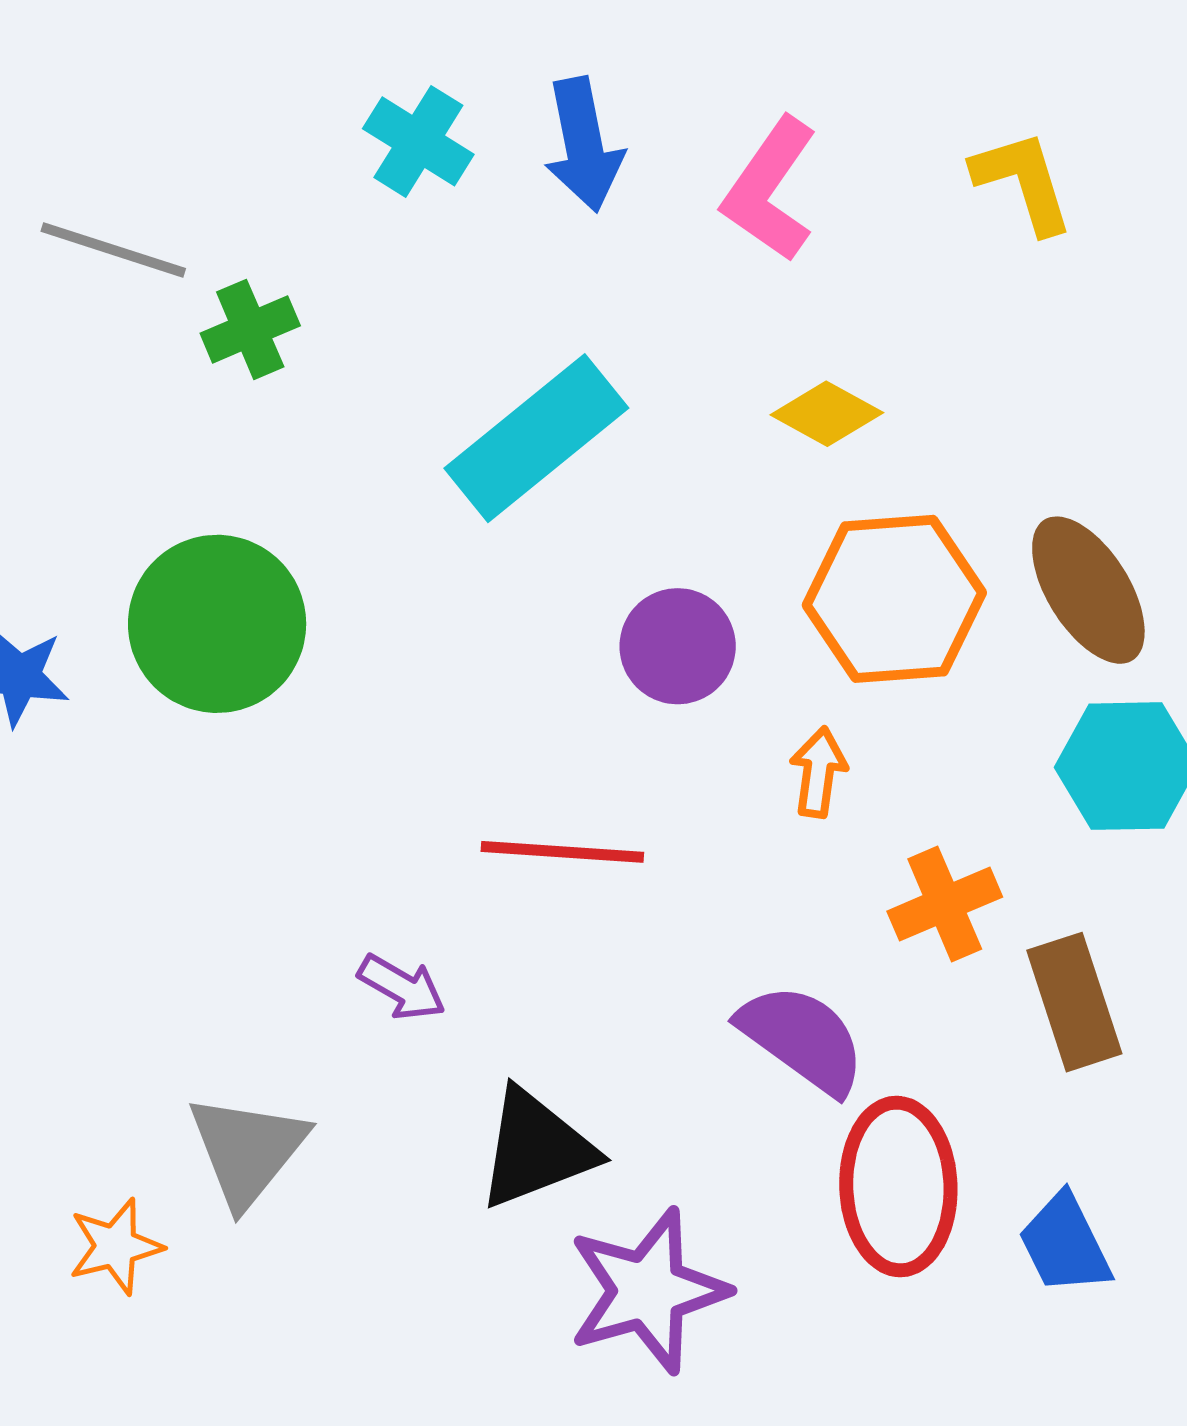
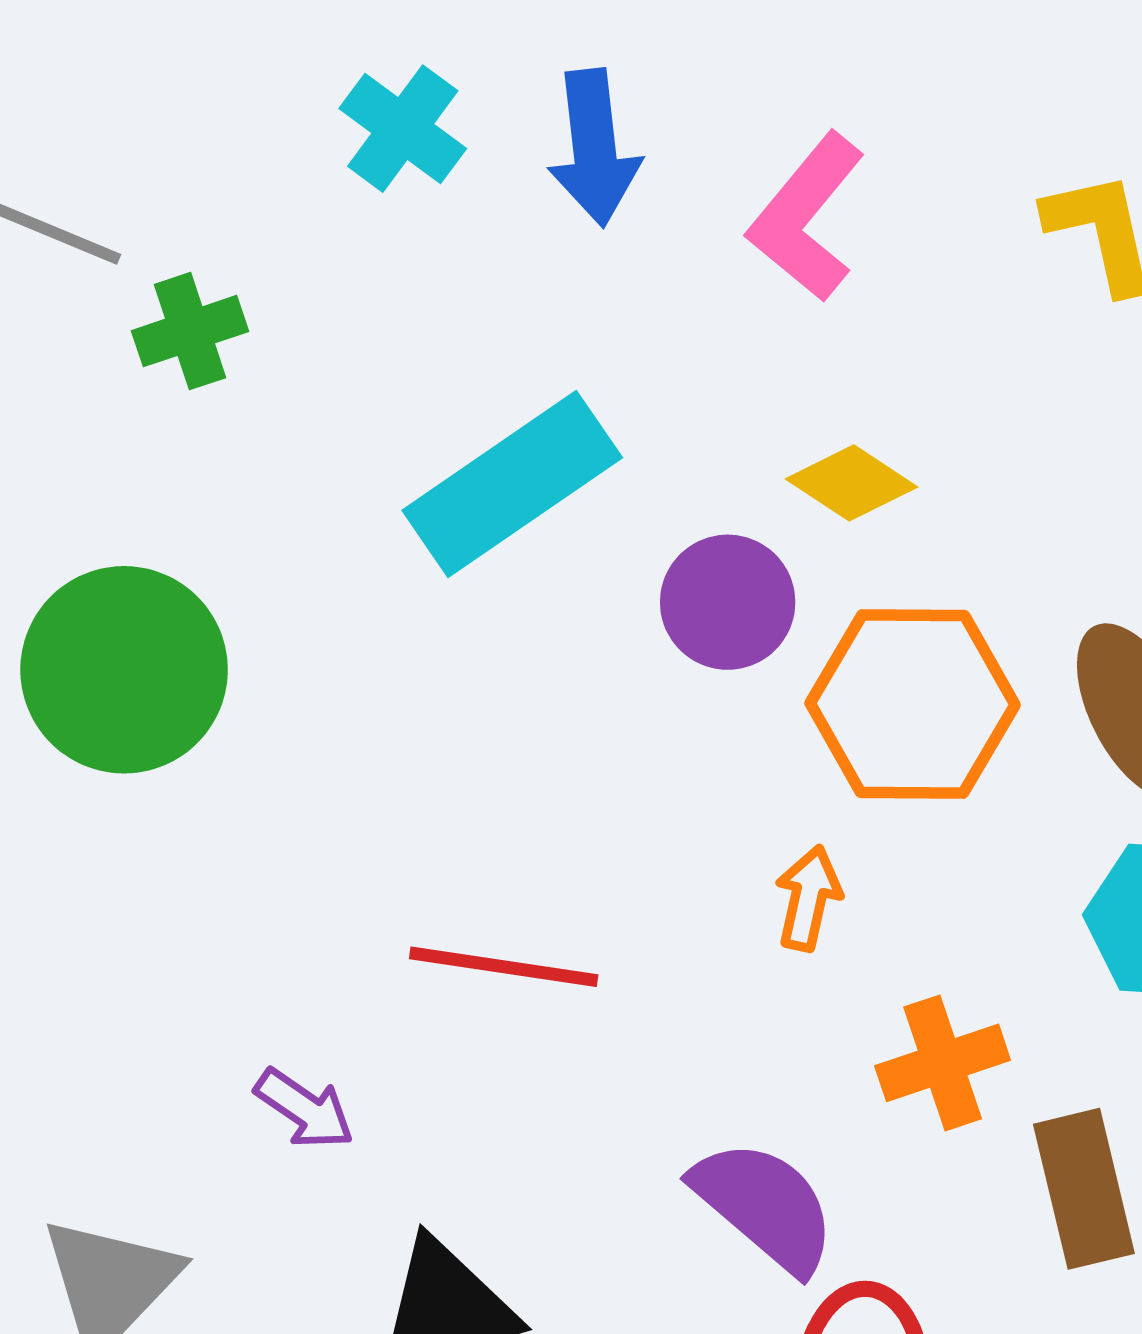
purple circle: (678, 646) -> (728, 602), moved

